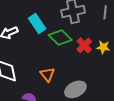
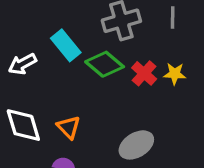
orange triangle: (47, 75) -> (69, 127), moved

